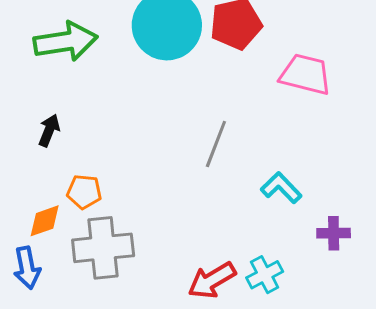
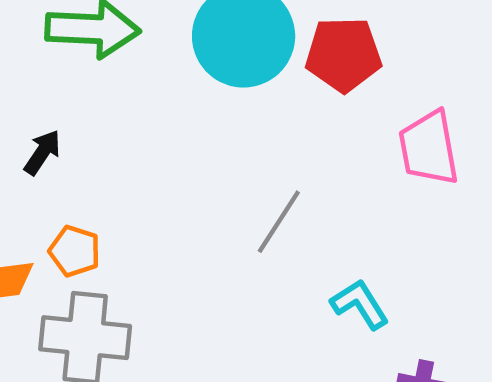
pink trapezoid: (306, 74) -> (429, 148), turned -126

